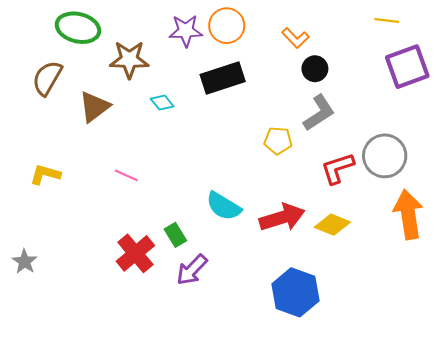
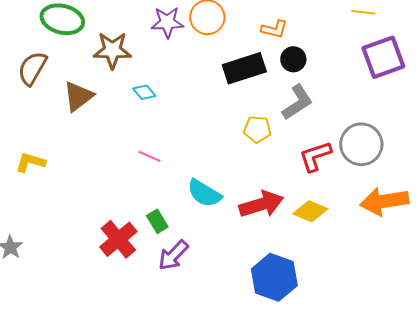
orange L-shape: (295, 38) -> (274, 29), turned -32
black rectangle: (223, 78) -> (244, 68), moved
pink line: (126, 175) -> (149, 156), moved
orange arrow: (408, 214) -> (384, 201), turned -90

